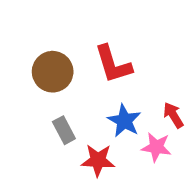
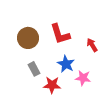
red arrow: (173, 115) -> (92, 45), moved

